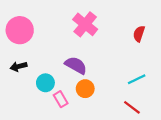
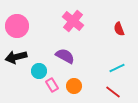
red semicircle: (139, 34) -> (119, 29), turned -40
black arrow: (19, 66) -> (16, 57), size x1.5
orange circle: (85, 89) -> (74, 86), moved

